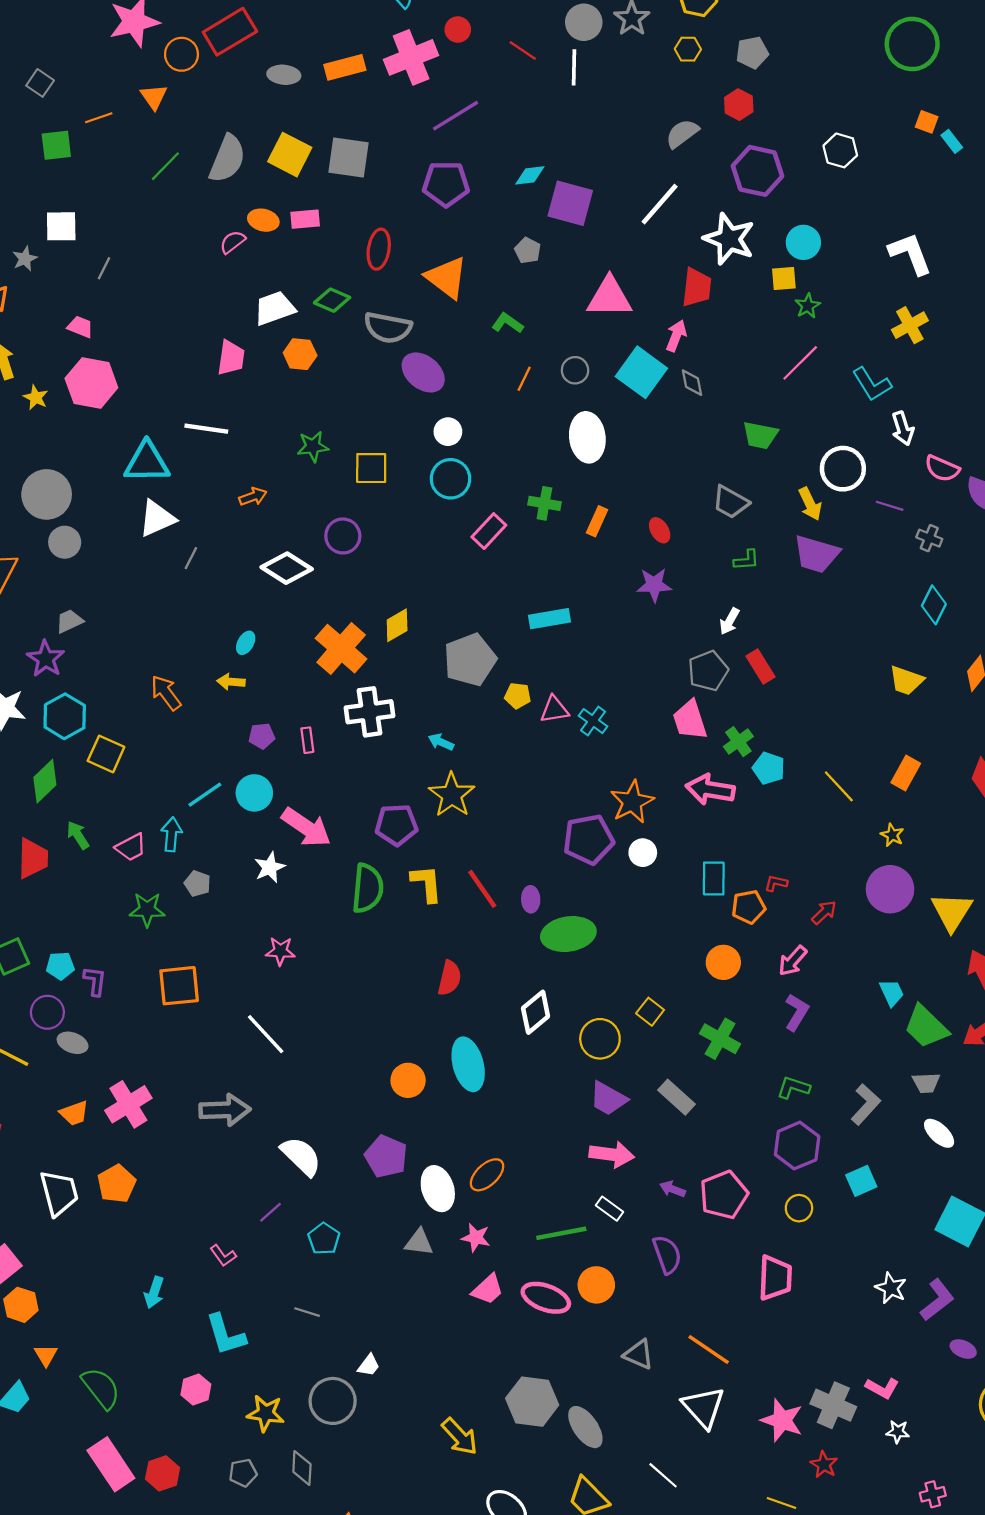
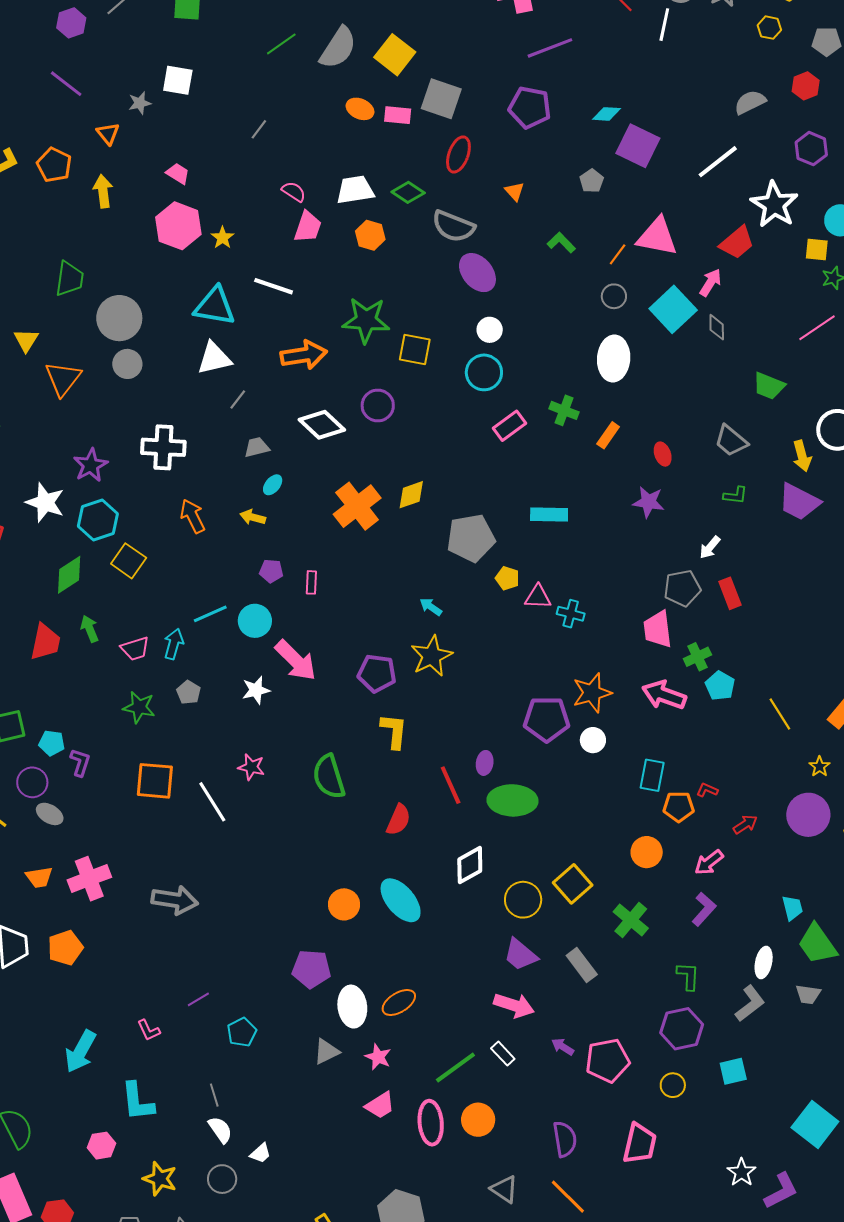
gray square: (348, 157) -> (441, 99), moved
purple hexagon: (758, 171) -> (811, 149), size x0.7
pink semicircle: (233, 242) -> (294, 192), moved, turned 60
gray line: (104, 268) -> (259, 129), moved
orange triangle: (447, 278) -> (515, 191), size x0.5
red trapezoid: (697, 287) -> (737, 243), turned 33
orange line: (524, 379) -> (618, 254), moved
yellow star: (36, 397) -> (223, 238), moved
green star: (313, 446) -> (366, 320), size x1.6
orange arrow: (253, 497) -> (304, 355), size x1.8
gray trapezoid: (69, 621) -> (257, 447), moved
white cross: (369, 712) -> (163, 447), moved
cyan cross: (593, 721) -> (571, 614), turned -32
green semicircle: (368, 888) -> (329, 777), moved, turned 147
red line: (482, 889) -> (451, 785), moved
yellow square: (650, 1012) -> (573, 884), size x1.5
white line: (266, 1034) -> (212, 802), moved
cyan ellipse: (468, 1064) -> (401, 900), turned -36
green L-shape: (793, 1087) -> (688, 976), turned 64
white ellipse: (939, 1133) -> (764, 962), moved, turned 48
white semicircle: (301, 1156) -> (220, 1130), moved, size x0.7
purple pentagon: (386, 1156) -> (311, 969), turned -30
green line: (561, 1233) -> (455, 1068), turned -36
gray triangle: (419, 1242) -> (326, 1051), turned -44
purple semicircle: (667, 1255) -> (565, 1139), moved
cyan arrow: (154, 1292) -> (80, 1051), size x1.5
pink ellipse: (546, 1298) -> (431, 1123), turned 54
gray line: (307, 1312) -> (214, 1095), turned 45
gray circle: (333, 1401) -> (222, 1179), size x0.7

